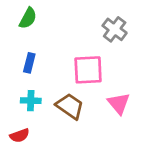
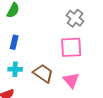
pink square: (88, 70) -> (71, 47), moved
pink triangle: (119, 103) -> (71, 80), moved

